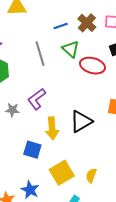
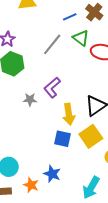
gray line: (40, 54) -> (52, 44), turned 60
blue square: (32, 150) -> (62, 139), moved
yellow square: (62, 173) -> (91, 136), moved

